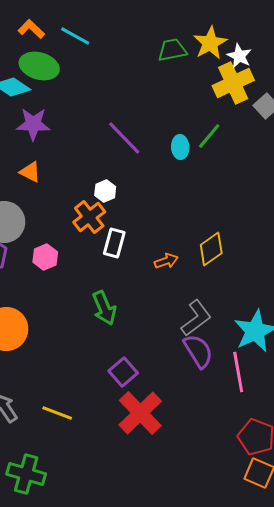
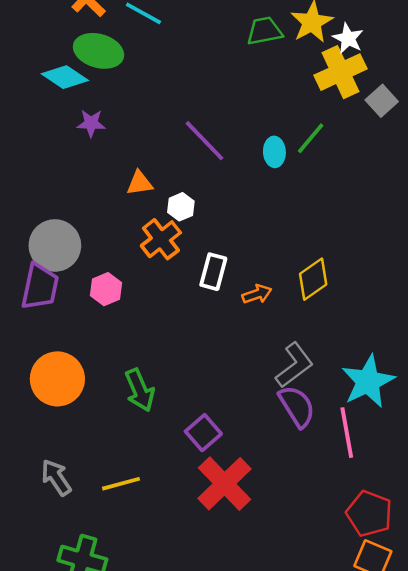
purple star: (33, 124) -> (91, 123), size x0.7
orange triangle: (30, 172) -> (140, 183), moved, turned -35
white rectangle: (114, 243) -> (213, 272), moved
green arrow: (104, 308) -> (140, 390), moved
yellow line: (57, 413) -> (121, 484), turned -36

